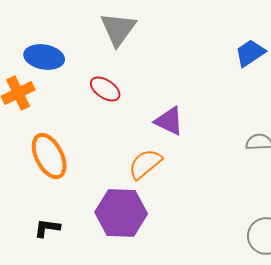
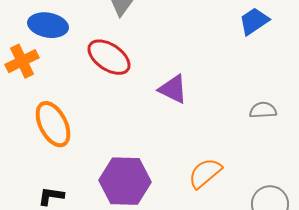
red ellipse: (105, 89) -> (109, 57), size x1.4
orange semicircle: (145, 164) -> (205, 173), moved

